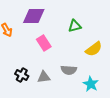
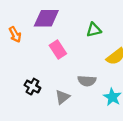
gray triangle: (44, 77) -> (63, 97), moved, turned -32

